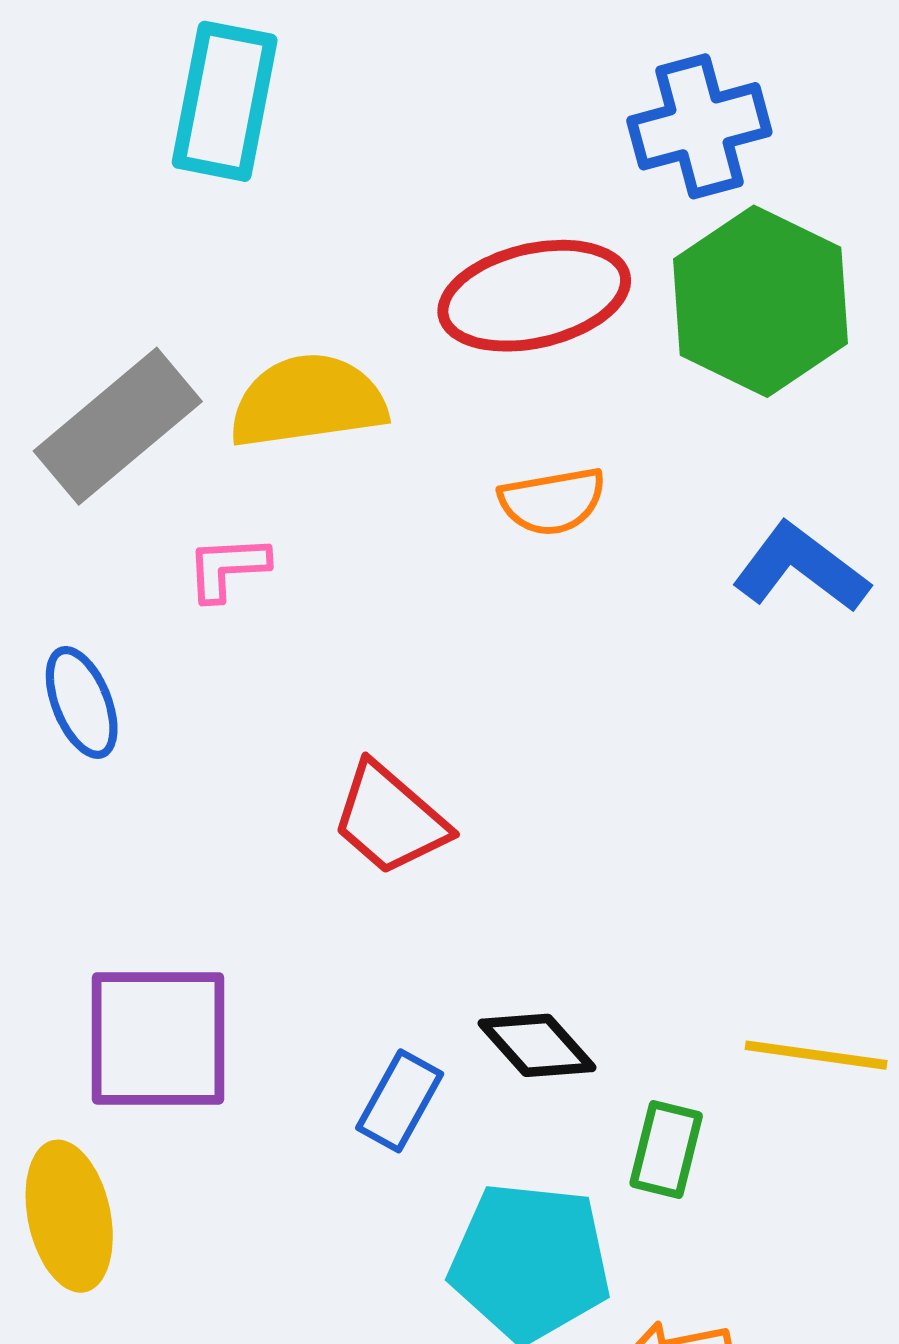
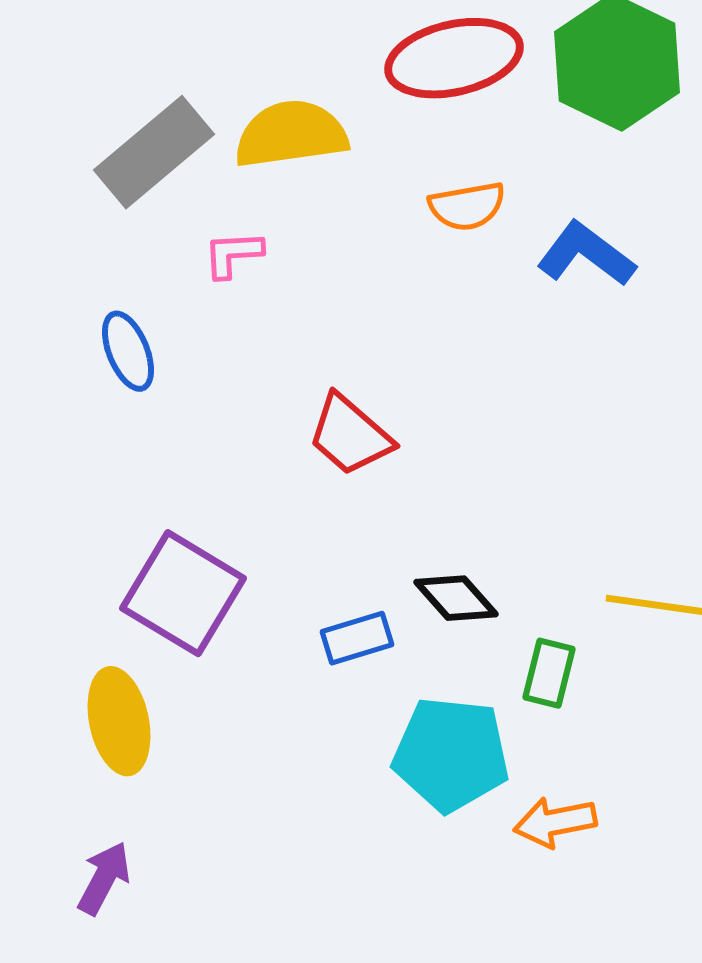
blue L-shape: (801, 568) -> (586, 254), moved
purple square: (158, 1038) -> (183, 593), turned 31
blue rectangle: (400, 1101) -> (357, 638), turned 44

